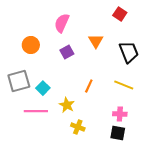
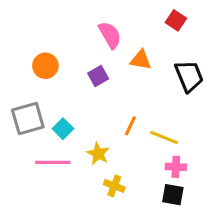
pink semicircle: (62, 23) -> (110, 35), moved, turned 126
orange triangle: (96, 41) -> (141, 60), turned -49
yellow line: (124, 85) -> (164, 138), moved

